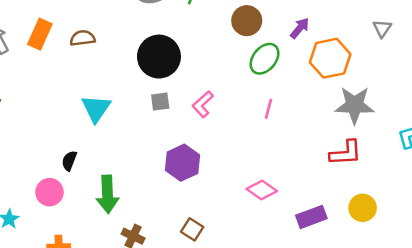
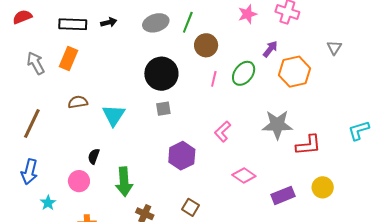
brown circle: (247, 21) -> (206, 45), moved
brown semicircle: (83, 38) -> (78, 102), moved
pink L-shape: (203, 104) -> (223, 132), moved
gray star: (355, 105) -> (277, 125), moved
pink line: (268, 109) -> (214, 79), moved

